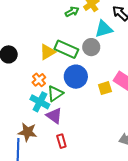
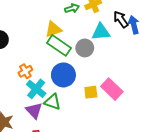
yellow triangle: (47, 52) -> (53, 29), moved
green triangle: (55, 93) -> (52, 102), moved, turned 42
cyan cross: (40, 102) -> (36, 89), moved

